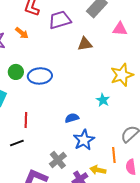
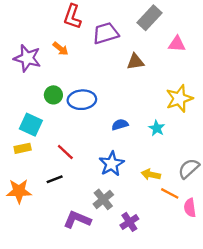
blue semicircle: (72, 118) -> (120, 125), moved
red line: (26, 120) -> (65, 152), turned -49
blue star: (84, 140) -> (112, 164), moved
orange line: (114, 155) -> (170, 193), turned -56
yellow arrow: (98, 170) -> (151, 174), moved

